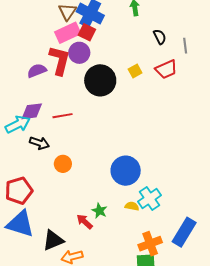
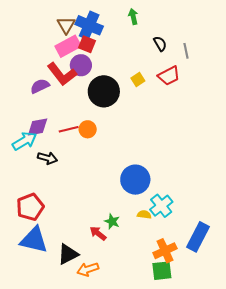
red L-shape: (60, 60) -> (62, 74), turned 132
orange circle: (63, 164) -> (88, 129), moved

